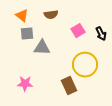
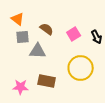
brown semicircle: (51, 15) -> (47, 29), moved, turned -136
brown rectangle: (69, 86) -> (47, 81), moved, turned -54

